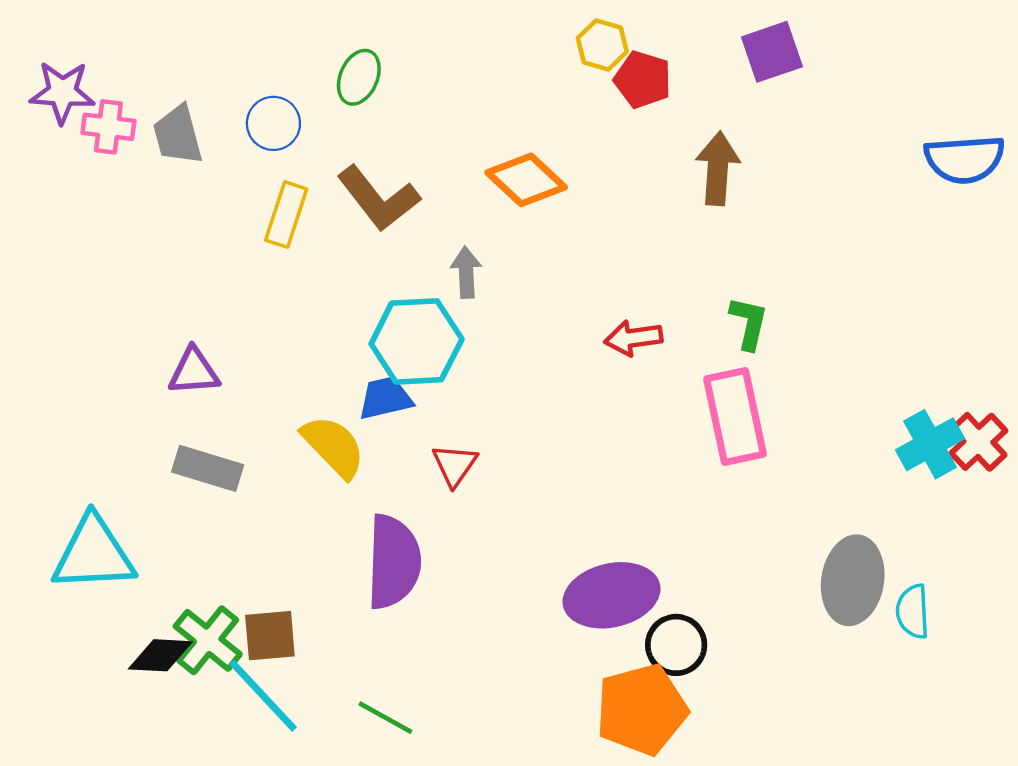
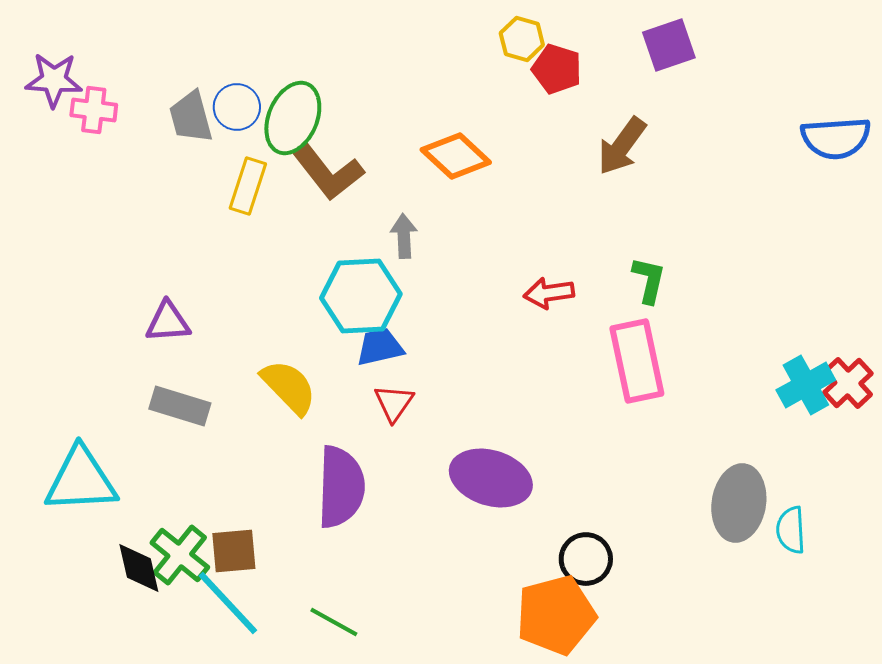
green ellipse: (359, 77) -> (293, 118), moved, size x1.5
gray trapezoid: (178, 135) -> (191, 117), moved
brown arrow: (718, 168) -> (622, 146), turned -148
blue trapezoid: (385, 398) -> (380, 347), moved
purple ellipse: (612, 595) -> (491, 478), moved, turned 30
black diamond: (160, 655) -> (139, 568), turned 74

